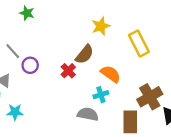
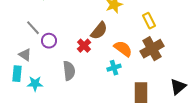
yellow rectangle: (139, 44) -> (149, 21), size x0.7
brown cross: (150, 97) -> (152, 49), moved
gray semicircle: (88, 114) -> (69, 71), moved, turned 72

